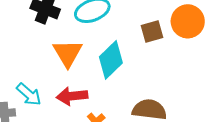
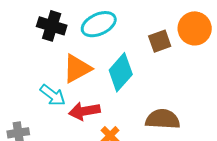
orange triangle: (68, 53) -> (77, 69), turned 36
cyan arrow: (29, 94) -> (53, 95), moved

